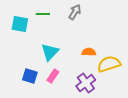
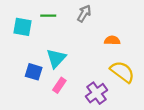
orange semicircle: (89, 52) -> (112, 40), moved
yellow semicircle: (109, 64) -> (122, 72), turned 55
blue square: (30, 76) -> (34, 72), moved

